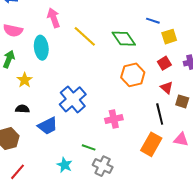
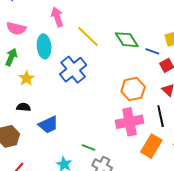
blue line: (153, 21) -> (152, 51), moved
orange hexagon: (133, 75) -> (133, 89), moved
blue cross: (73, 99) -> (73, 70), moved
pink cross: (114, 119) -> (129, 122), moved, size x1.5

